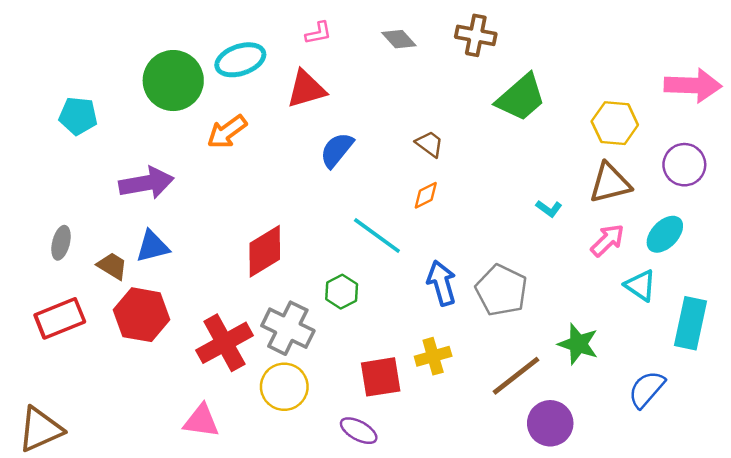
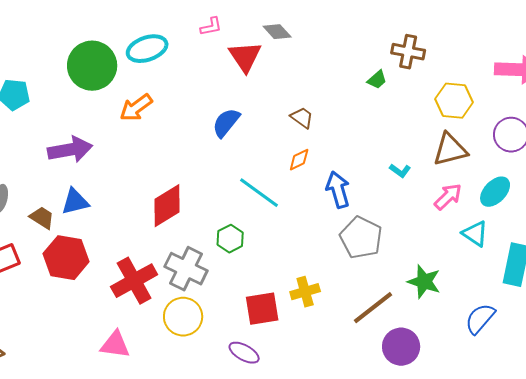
brown cross: (476, 35) -> (408, 52), moved
red triangle: (306, 89) -> (245, 57), moved, turned -48
green trapezoid: (521, 98) -> (377, 80), size x0.5
blue arrow: (442, 283) -> (338, 190), moved

